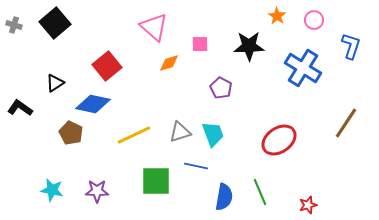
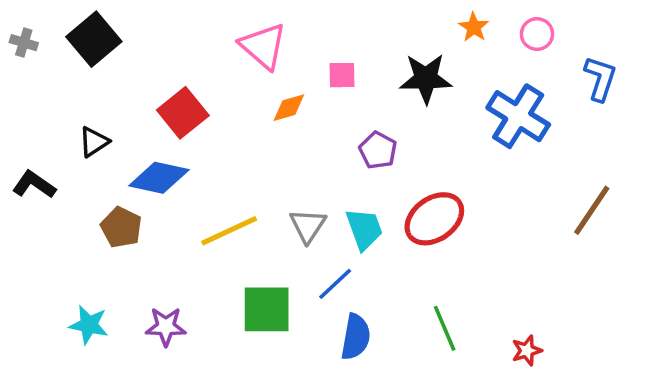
gray triangle: (180, 132) -> (308, 226), turned -40
red ellipse: (279, 140) -> (434, 219), moved
blue line: (196, 166) -> (335, 284), turned -55
blue semicircle: (224, 197) -> (356, 337), moved

